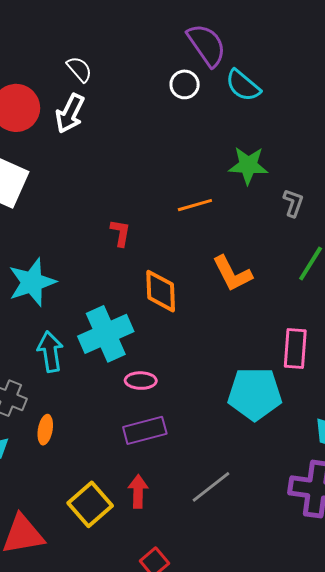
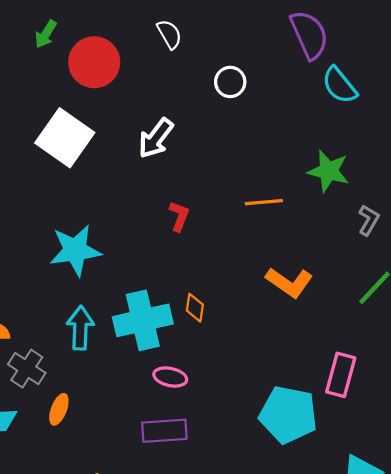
white circle: (185, 84) -> (230, 82), moved
white arrow: (70, 113) -> (156, 138), moved
orange L-shape: (232, 274) -> (289, 282), turned -39
orange diamond: (161, 291) -> (195, 308), moved, size x0.6

